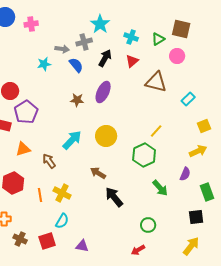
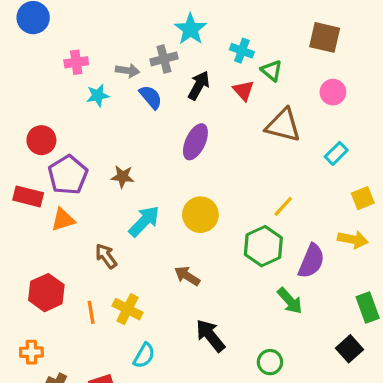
pink cross: (31, 24) -> (76, 62), moved
green triangle: (158, 39) -> (272, 71), moved, turned -48
pink circle: (177, 56) -> (333, 92), moved
red triangle: (132, 61) -> (243, 90), turned -32
brown star: (77, 100) -> (123, 177), moved
orange triangle: (23, 149) -> (63, 220), moved
yellow arrow: (198, 151) -> (353, 240), turned 36
purple semicircle: (185, 174) -> (311, 261), moved, size x1.5
black arrow: (114, 197) -> (210, 336), moved
black square: (196, 217) -> (349, 349), turned -35
cyan semicircle: (62, 221) -> (144, 355), moved

